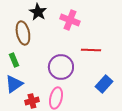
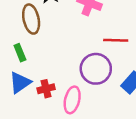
purple circle: (61, 67) -> (96, 69), moved
red cross: (32, 101) -> (46, 89), moved

